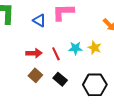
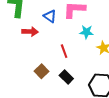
cyan star: (75, 48) -> (86, 32), moved
red arrow: (34, 53) -> (30, 32), moved

